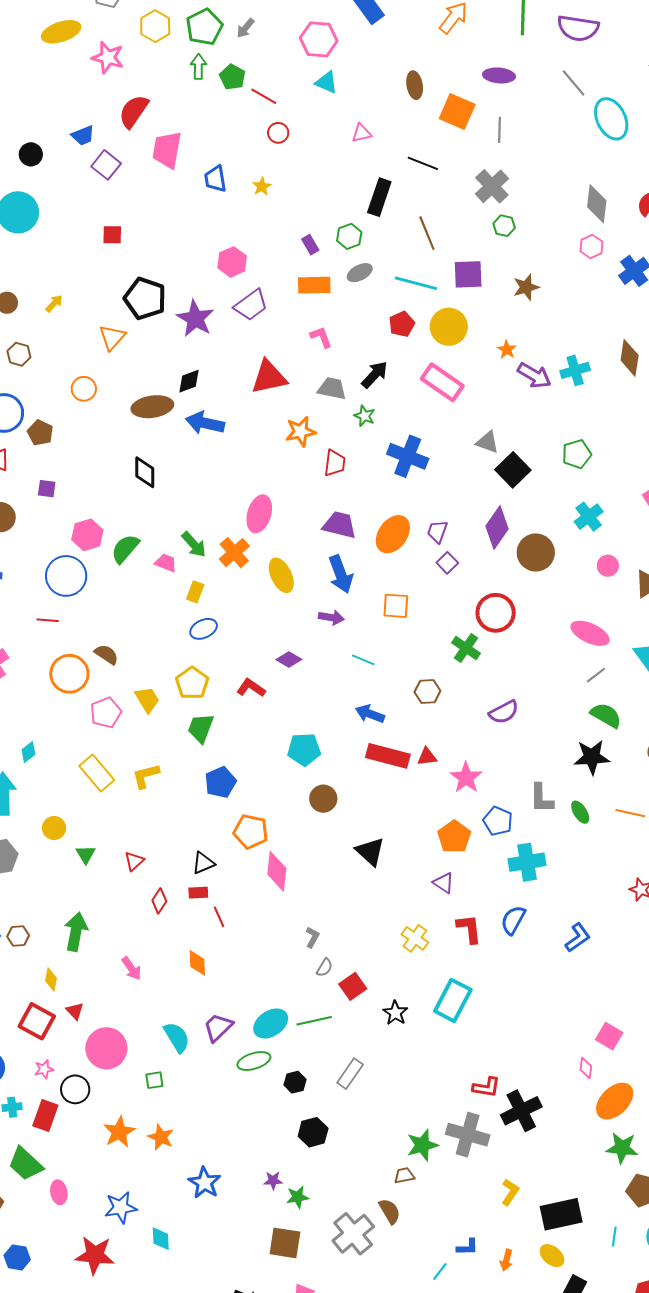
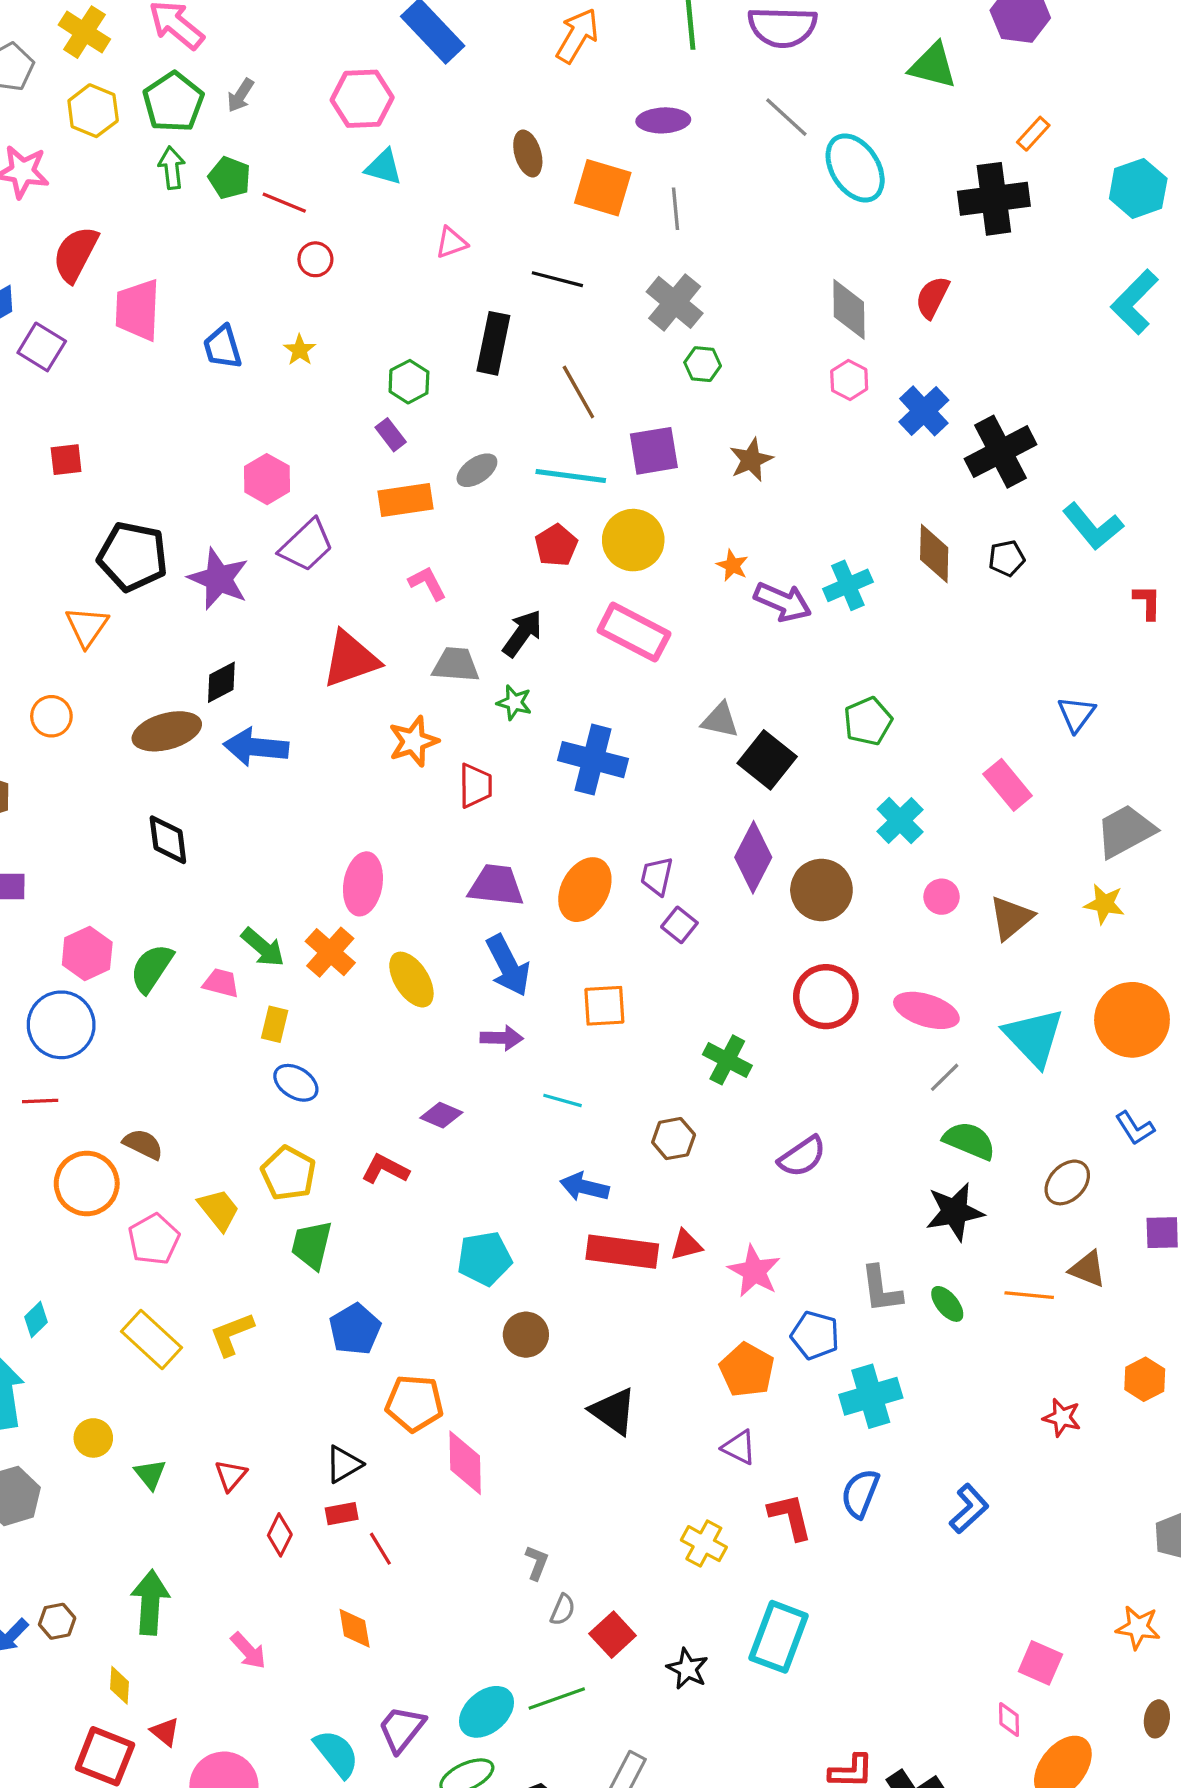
green hexagon: (349, 236) -> (409, 382), moved
red circle: (496, 613) -> (826, 997), moved
blue ellipse: (204, 629) -> (296, 1083), turned 64

